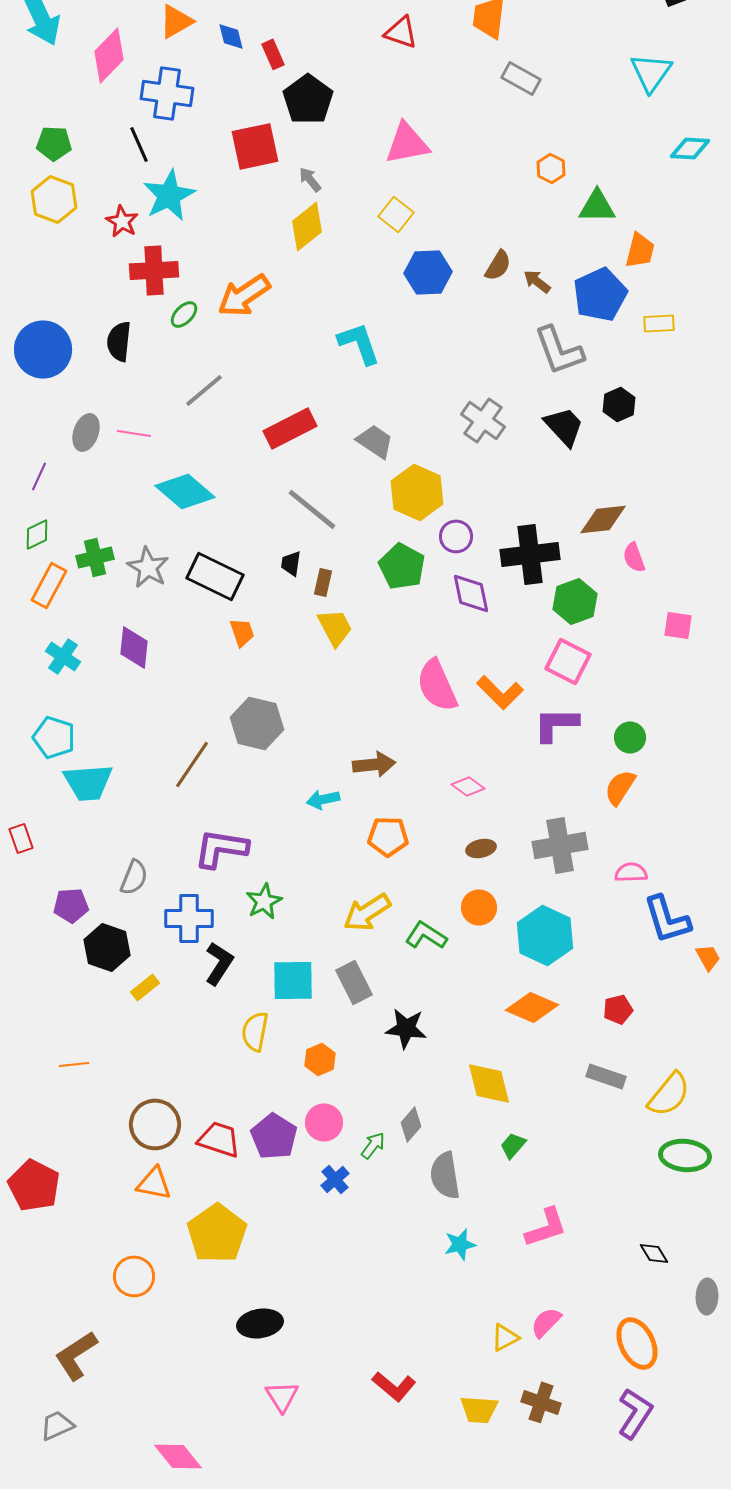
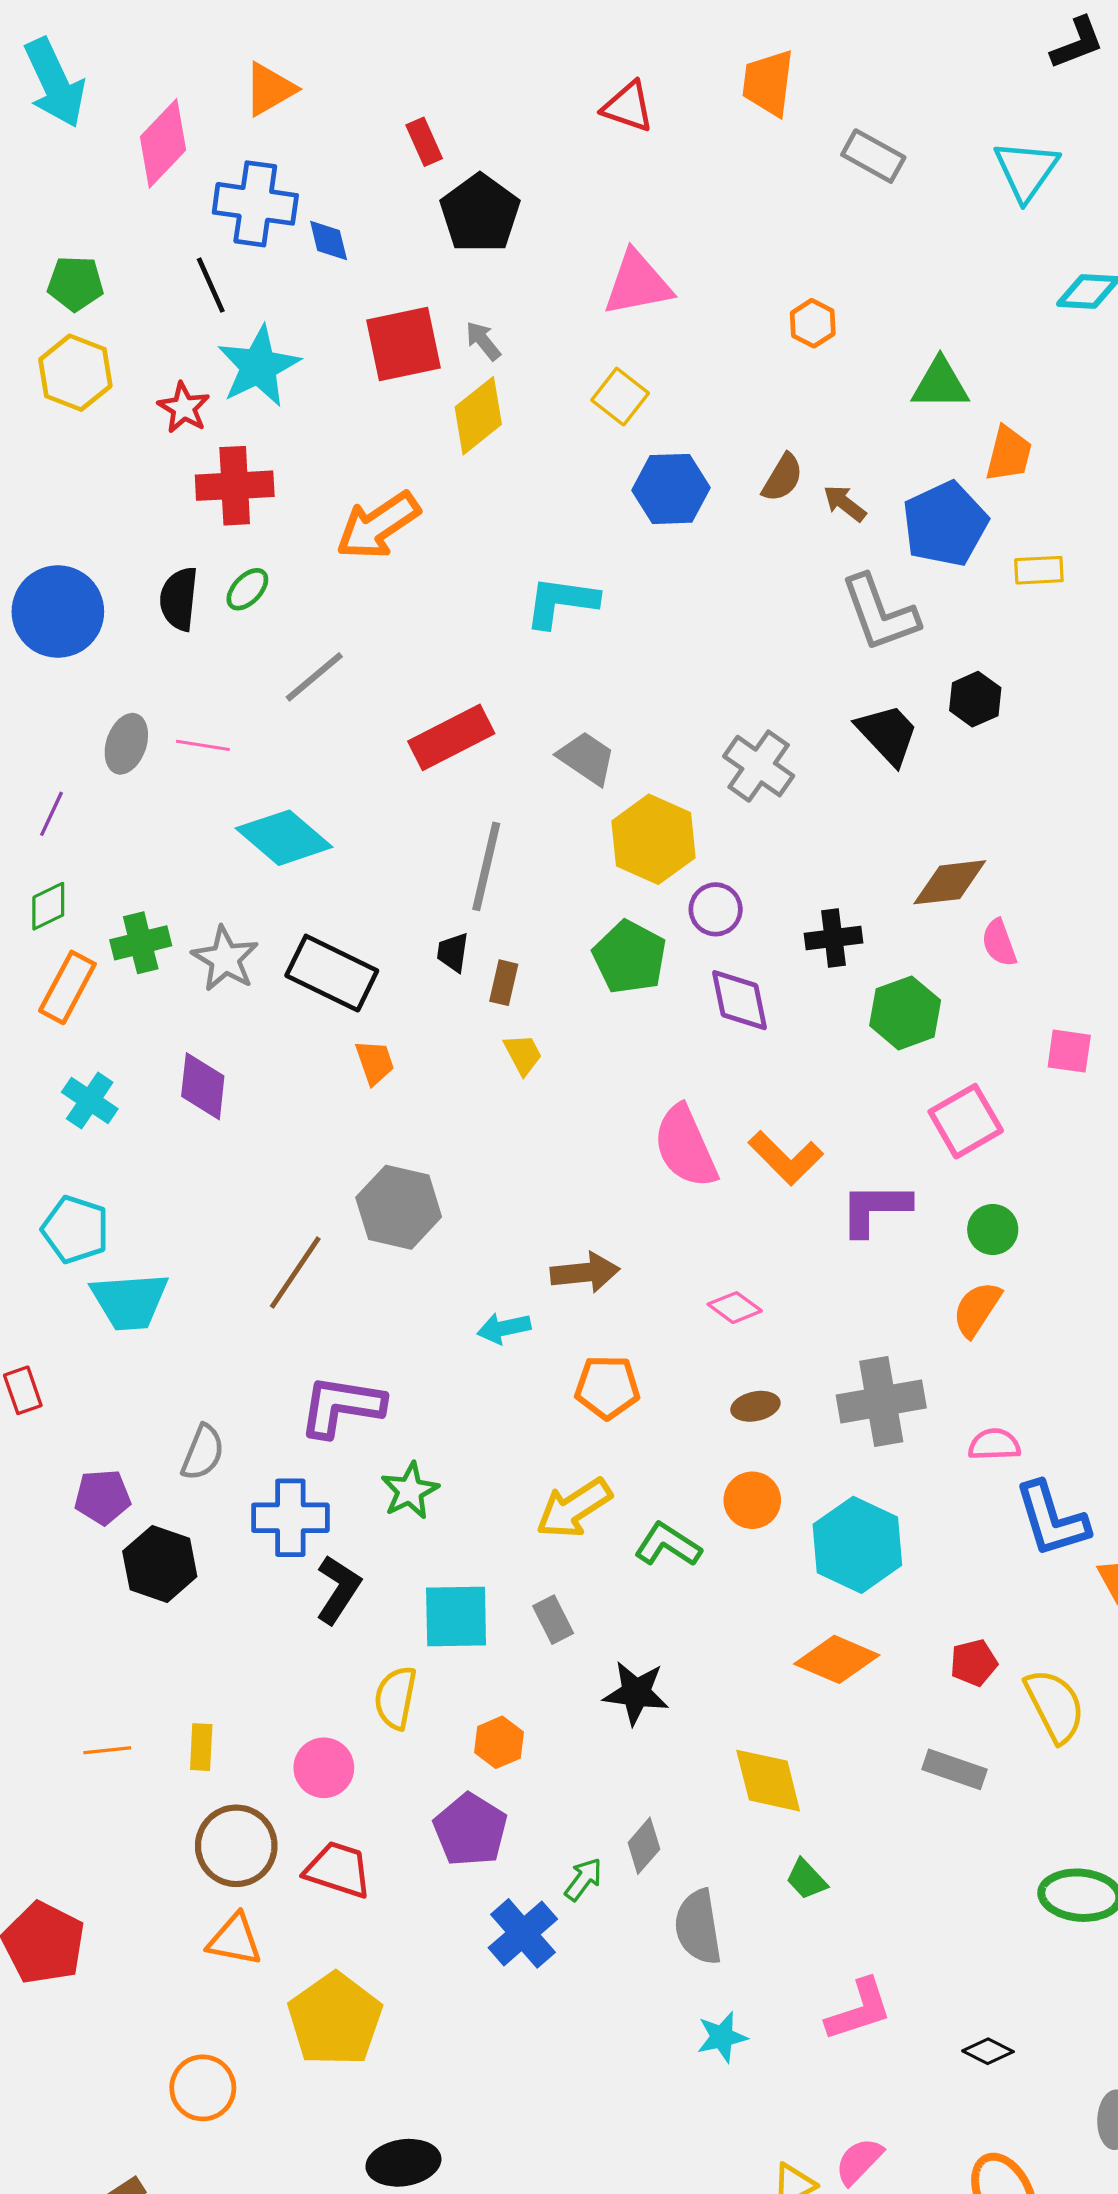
blue diamond: (231, 36) -> (329, 240), moved
gray rectangle: (521, 78) -> (873, 156), moved
red square: (255, 146) -> (403, 344), moved
orange hexagon: (551, 168) -> (813, 323), moved
green ellipse: (184, 314) -> (247, 589), moved
cyan L-shape: (359, 343) -> (561, 602), turned -63
gray cross: (483, 420) -> (759, 766), moved
gray line: (312, 509) -> (486, 866), turned 64
black cross: (530, 554) -> (833, 938), size x0.6
yellow trapezoid: (335, 627) -> (523, 1054), size x0.7
pink square: (568, 661) -> (966, 1121), moved, turned 33
gray rectangle: (354, 982) -> (553, 1620), size x0.7
yellow rectangle: (145, 987) -> (201, 1747), moved, turned -48
yellow semicircle: (669, 1094) -> (1055, 1706), moved, turned -66
pink circle: (324, 1122) -> (324, 1768), moved
purple pentagon: (274, 1136) -> (470, 1830), moved
green trapezoid: (513, 1145) -> (806, 1879), turned -84
blue cross: (335, 1179) -> (523, 1933), size x1.5
black diamond: (654, 1253) -> (988, 2051), moved, turned -32

